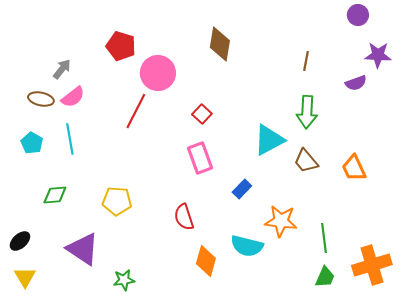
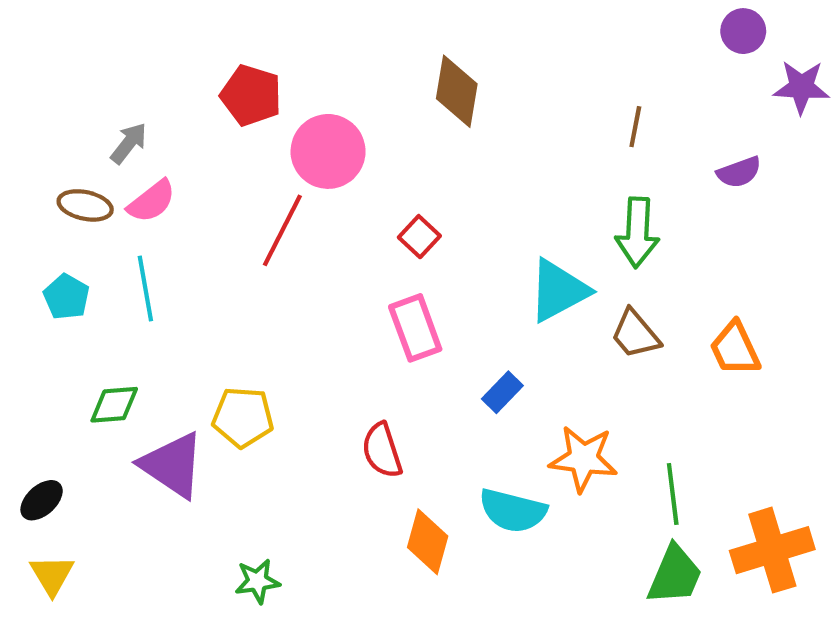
purple star: (378, 55) -> (801, 87), moved
purple triangle: (83, 249) -> (172, 465), moved
green trapezoid: (325, 277) -> (675, 575), size x1.4

